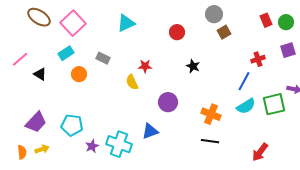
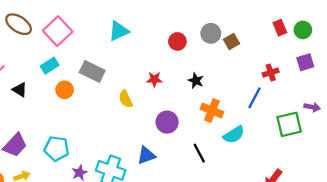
gray circle: (214, 14) -> (211, 33), moved
gray rectangle: (103, 58) -> (92, 71), size x1.5
red star: (145, 66) -> (154, 79), moved
cyan semicircle: (246, 106) -> (234, 135), moved
orange cross: (211, 114) -> (212, 111), moved
black line: (210, 141) -> (199, 153), moved, turned 54

